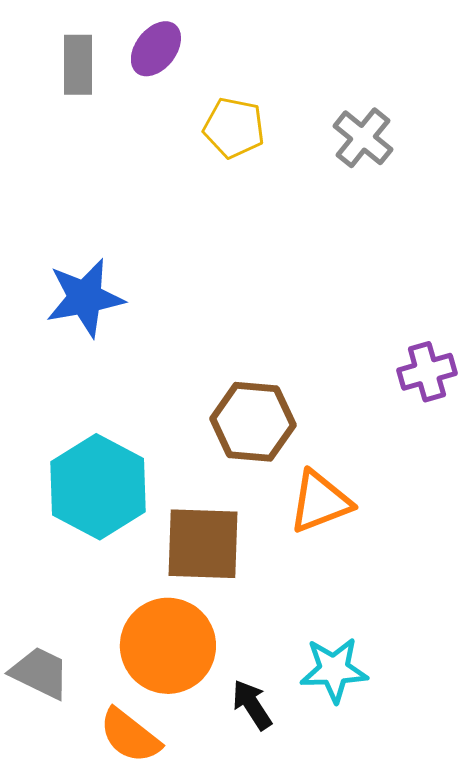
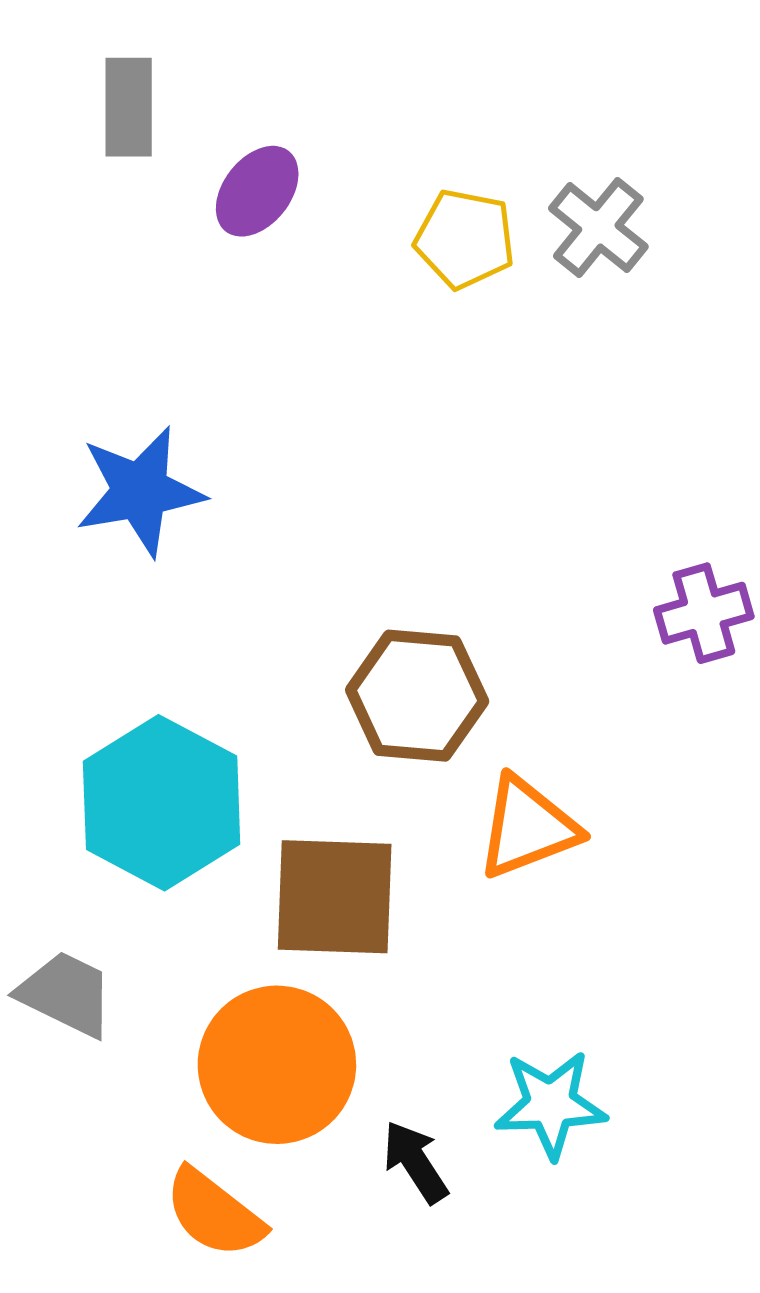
purple ellipse: (156, 49) -> (257, 191), moved
yellow pentagon: (234, 128) -> (465, 239), moved
gray trapezoid: (40, 673) -> (66, 994), moved

